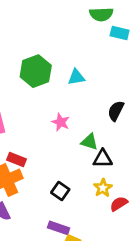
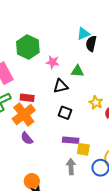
green hexagon: (36, 71) -> (28, 47), moved
cyan triangle: (76, 77) -> (83, 34), moved
black triangle: (103, 159) -> (61, 86), moved

